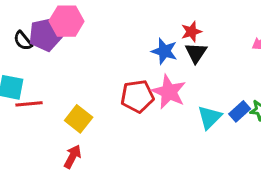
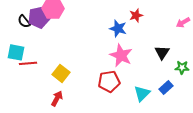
black triangle: (196, 53) -> (162, 52), moved
red pentagon: (137, 96) -> (109, 81), moved
blue rectangle: (240, 111) -> (166, 87), moved
cyan triangle: (209, 117) -> (142, 93), moved

